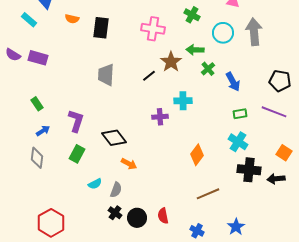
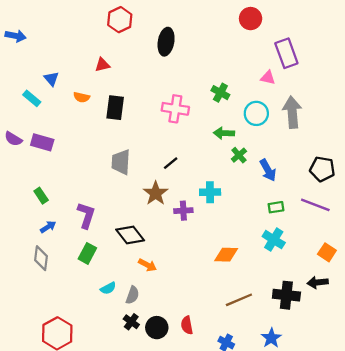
brown star: (171, 62) -> (156, 193), moved
orange diamond: (197, 155) -> (226, 255), turned 55
black cross: (249, 170) -> (286, 295), moved

